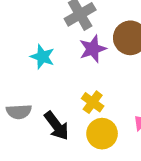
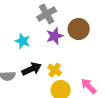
black arrow: (57, 126) -> (32, 69), moved, turned -78

